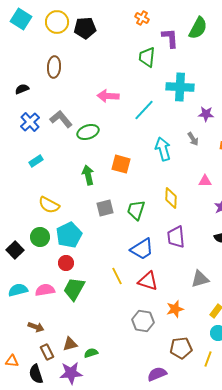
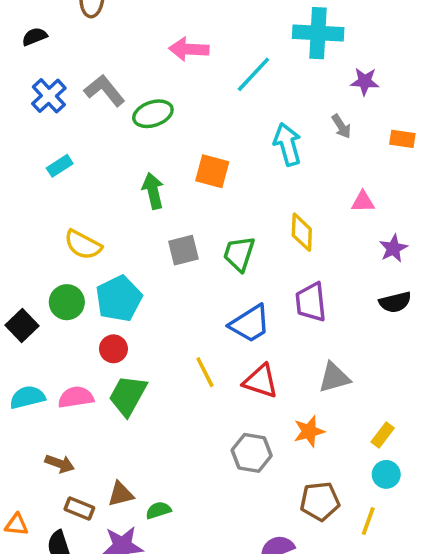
gray triangle: (200, 279) -> (334, 378), moved
brown rectangle: (47, 352) -> (79, 509), turned -42

